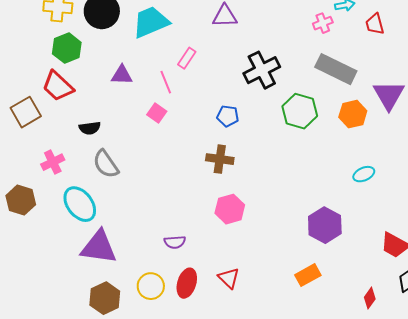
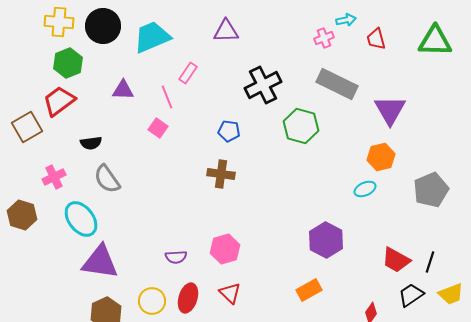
red trapezoid: (58, 86) -> (59, 101), turned 100
orange hexagon: (353, 114) -> (381, 157), moved
pink hexagon: (230, 209) -> (225, 249), moved

